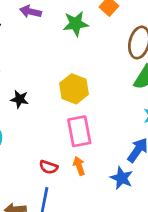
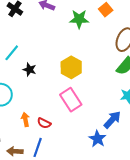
pink rectangle: (79, 131) -> (71, 100), turned -30
orange arrow: (79, 166) -> (25, 119), moved

